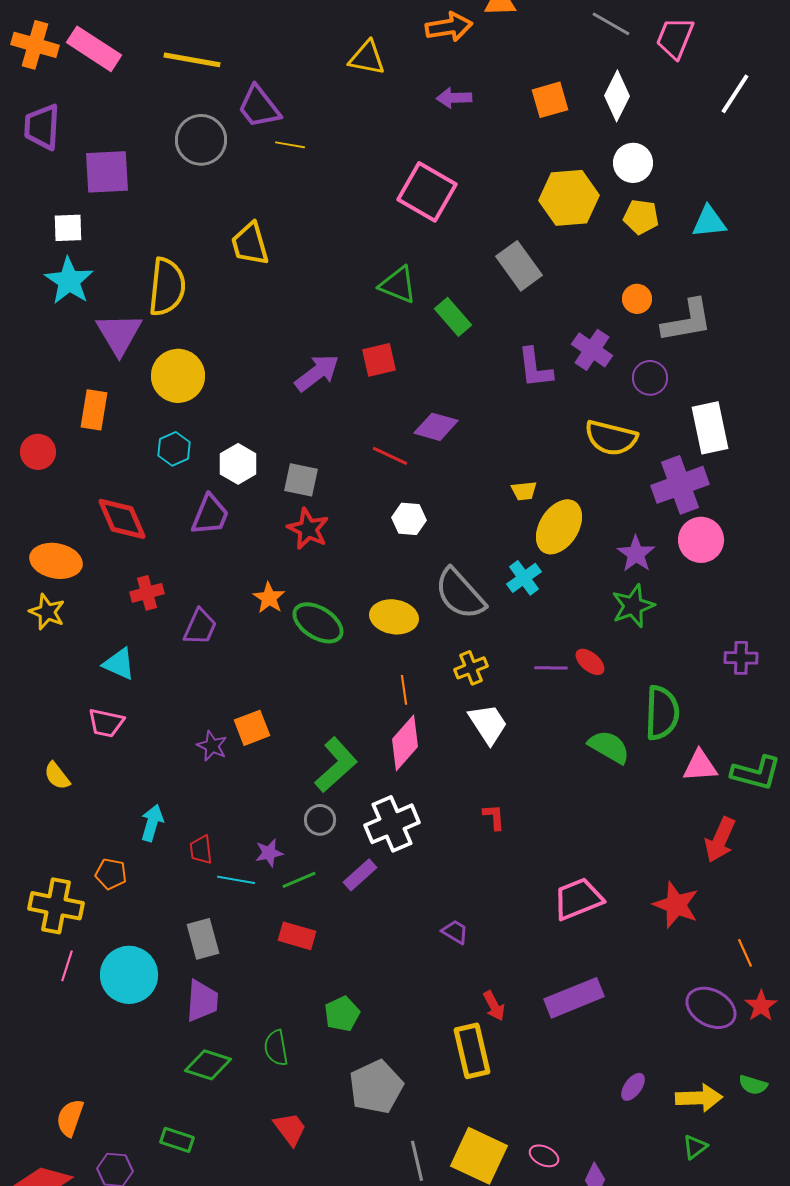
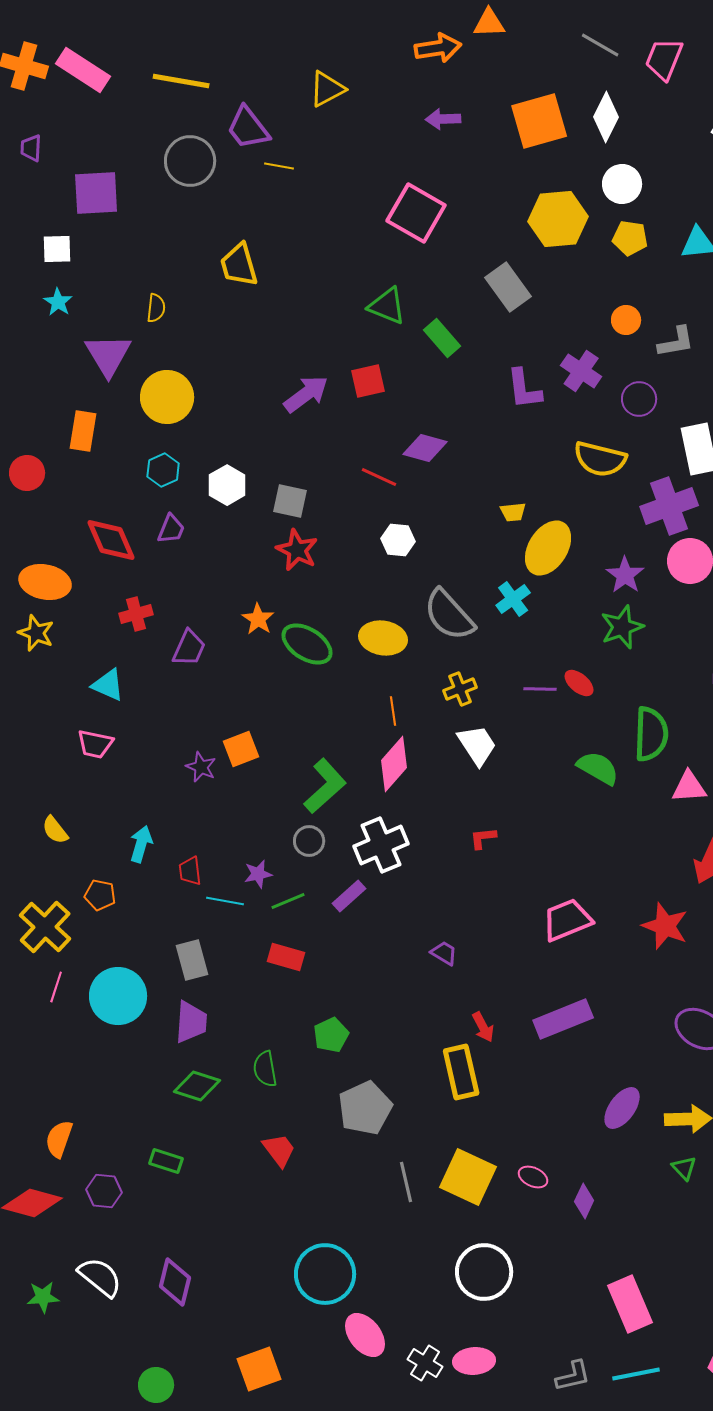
yellow triangle: (367, 58) -> (327, 89), moved, turned -39
orange square: (550, 100) -> (539, 121), size x1.5
purple trapezoid: (42, 127) -> (31, 148), size x0.6
cyan star: (69, 281) -> (58, 302), size x0.6
yellow semicircle: (167, 287) -> (156, 308), size x0.5
gray L-shape: (687, 321) -> (676, 342), size x0.7
purple trapezoid: (210, 515) -> (171, 529), moved, size x0.7
yellow semicircle: (57, 776) -> (55, 830), moved
red L-shape: (494, 817) -> (483, 838), turned -92
yellow cross: (56, 906) -> (45, 927), turned 32
purple ellipse: (633, 1087) -> (622, 1108), size x1.5
green triangle: (695, 1147) -> (684, 1168), turned -36

